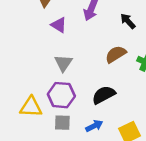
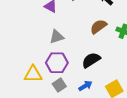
gray triangle: (63, 63) -> (57, 37), turned 42
gray square: (62, 123) -> (59, 85), turned -32

